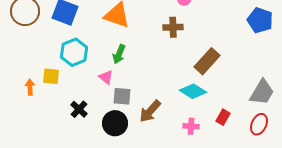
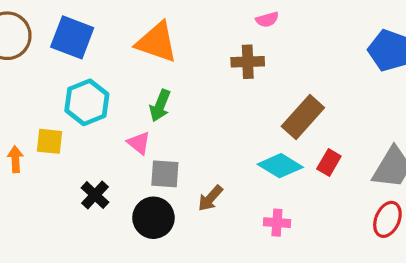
brown arrow: (150, 111) -> (210, 198), size x0.7
red rectangle: (223, 117) -> (329, 162), moved

